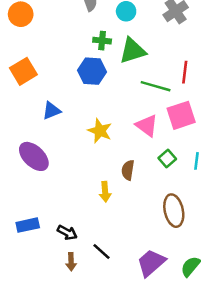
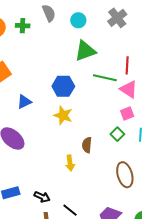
green cross: (102, 41) -> (23, 26), moved
blue hexagon: (92, 71) -> (63, 86), moved
pink square: (181, 115) -> (127, 113), moved, size x0.6
pink triangle: (147, 126) -> (129, 89), moved

